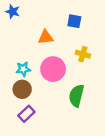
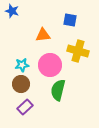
yellow cross: (83, 54) -> (78, 51), size x1.5
green semicircle: (76, 96) -> (58, 90), moved

